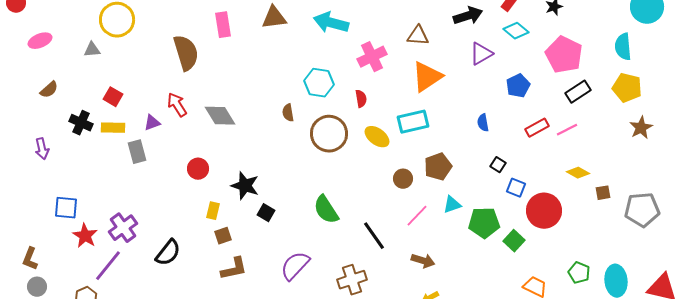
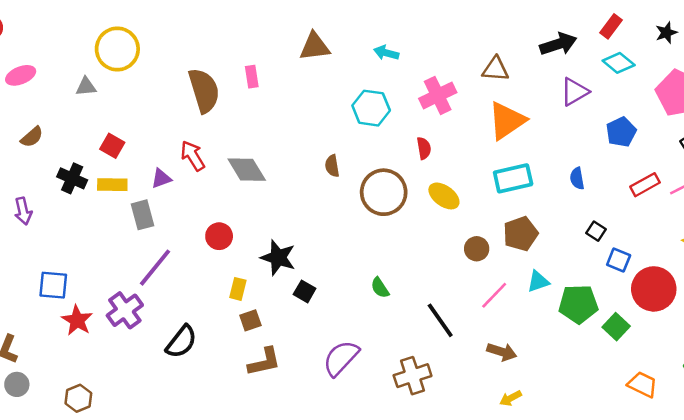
cyan arrow: (331, 23) -> (386, 53), size x0.6
pink rectangle: (223, 25) -> (252, 77), moved, size x0.7
cyan hexagon: (319, 83) -> (371, 108), moved
cyan rectangle: (413, 122) -> (513, 178), moved
green semicircle: (326, 210) -> (380, 288), size x0.6
purple line: (108, 266) -> (155, 268), moved

